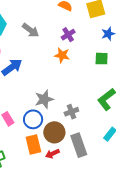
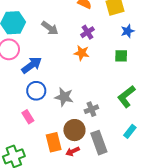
gray star: (44, 99) -> (64, 97), turned 30
blue circle: (33, 119) -> (36, 91), moved

